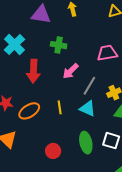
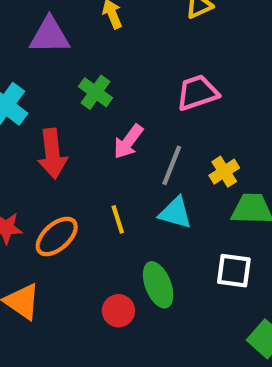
green cross: (59, 45) -> (95, 92), turned 35
green ellipse: (86, 143) -> (158, 285), moved

